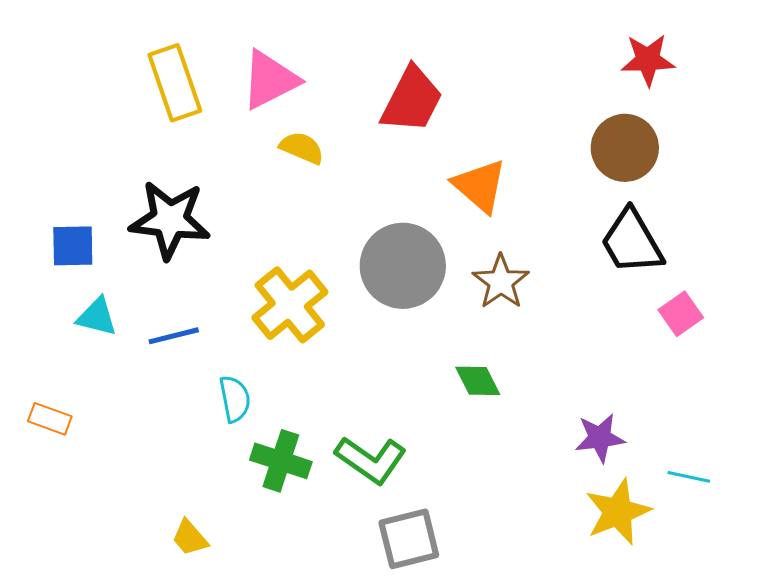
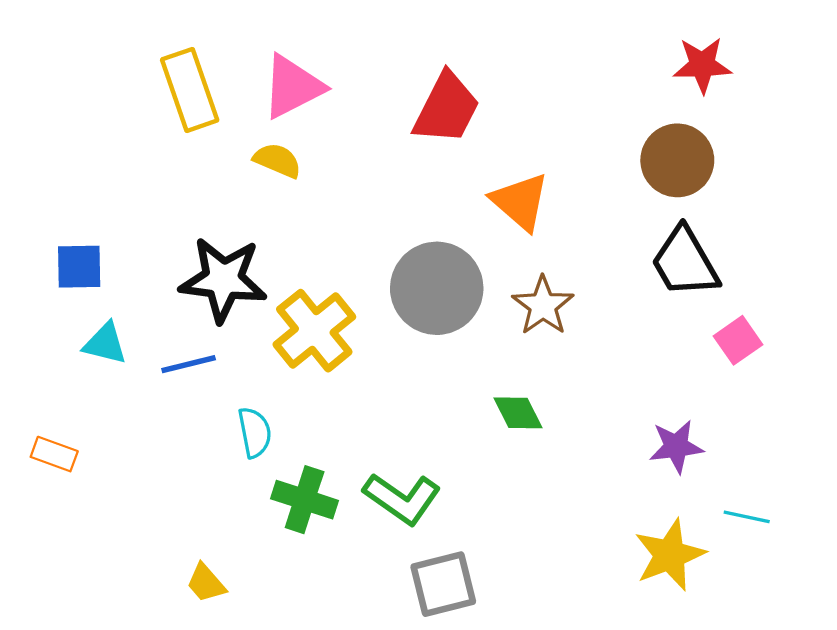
yellow semicircle: (302, 148) -> (277, 160), moved
black star: (170, 220) -> (223, 280), moved
purple star: (600, 438) -> (676, 446), moved

